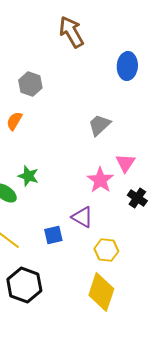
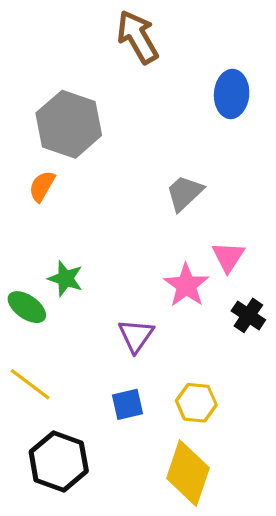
gray hexagon: (30, 84) -> (69, 124), size x1.6
purple triangle: (82, 217) -> (136, 336), moved, turned 35
blue square: (53, 235) -> (128, 404), moved

